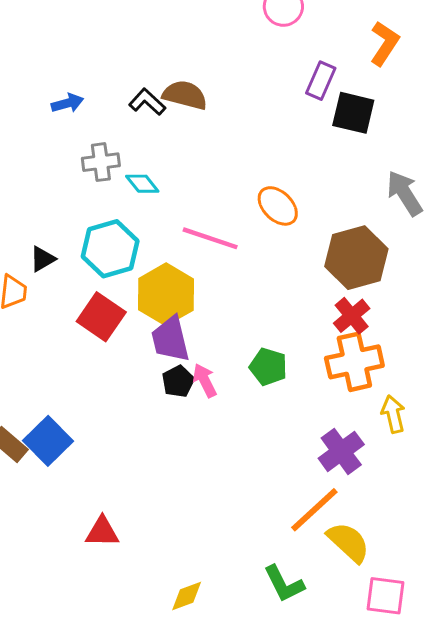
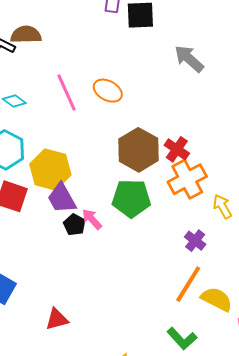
pink line: (210, 238) -> (67, 92), moved, turned 63
brown hexagon: (356, 258) -> (139, 150), moved
green pentagon: (268, 367) -> (131, 198), size x1.5
purple cross: (341, 451) -> (195, 241), size x0.7
red triangle: (102, 532) -> (57, 319), moved

